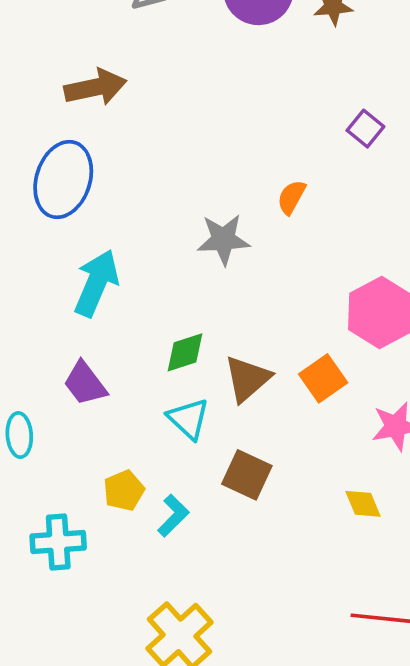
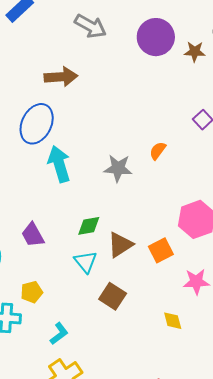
cyan arrow: (96, 283) -> (59, 164), moved, turned -48
yellow pentagon: (124, 490) -> (32, 292), moved
cyan L-shape: (173, 516) -> (59, 334), moved

